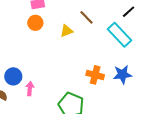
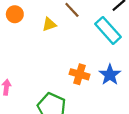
blue star: (122, 74) -> (110, 75), turned -30

